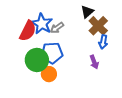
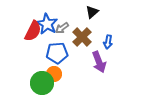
brown cross: (98, 26) -> (82, 37), moved
green circle: (37, 60) -> (42, 83), moved
purple arrow: (94, 62) -> (99, 62), size x1.5

